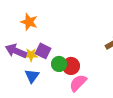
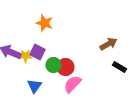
orange star: (29, 22) -> (44, 23), moved
blue triangle: (32, 76) -> (34, 86), moved

